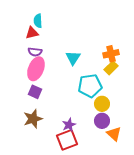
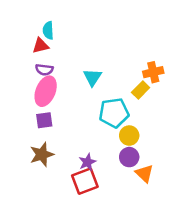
orange cross: (111, 54) -> (153, 72), moved
purple square: (35, 92) -> (44, 120), turned -32

